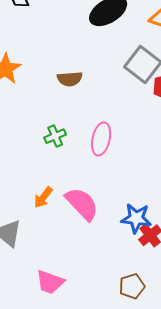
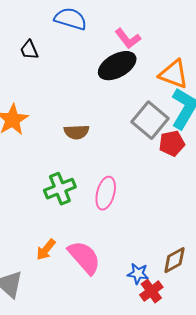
green cross: (55, 136) -> (60, 189), size x1.4
blue star: (136, 218) -> (138, 274), size x0.7

